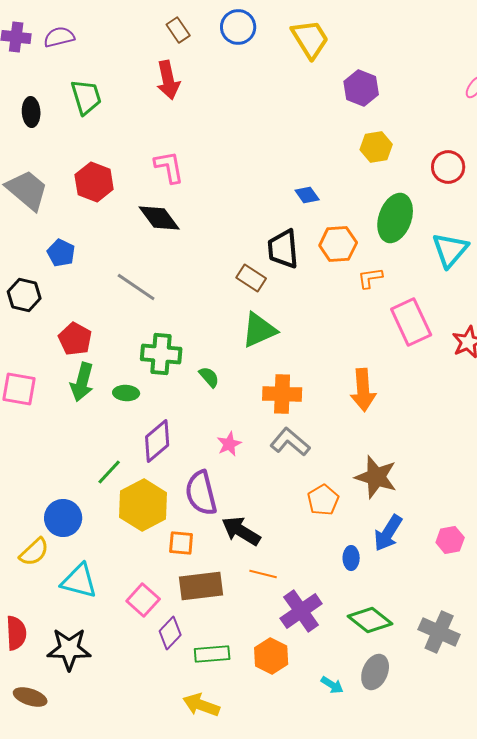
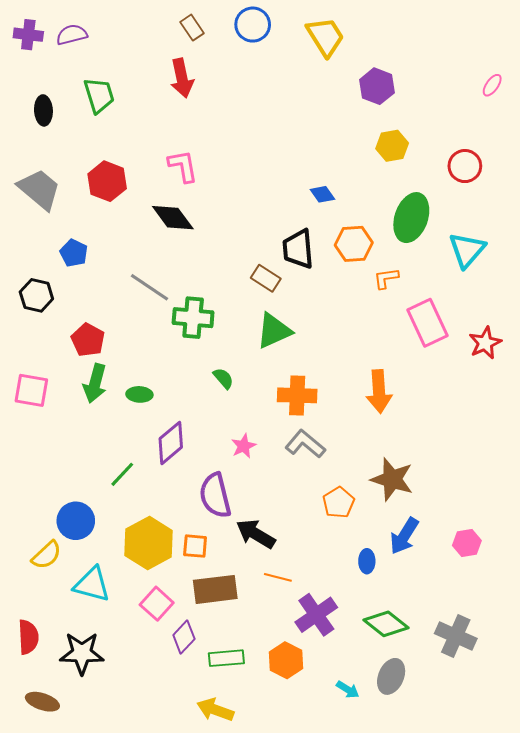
green cross: (161, 354) -> (193, 318), moved
yellow hexagon: (143, 505) -> (149, 543), moved

